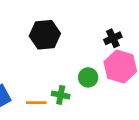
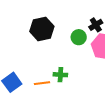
green circle: (88, 77) -> (79, 37), moved

